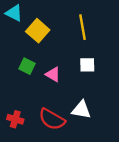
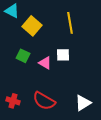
white square: (87, 65) -> (63, 55), moved
white triangle: (81, 110) -> (83, 103), moved, turned -42

